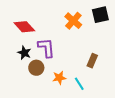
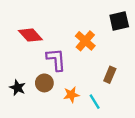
orange cross: (73, 21) -> (85, 41), moved
black star: (24, 53) -> (18, 88), moved

